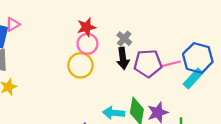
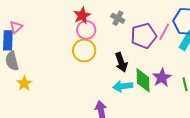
black arrow: (123, 58) -> (121, 62), moved
pink line: (171, 64) -> (164, 32), turned -36

